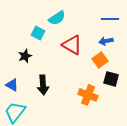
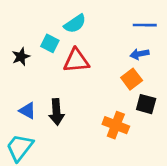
red triangle: (72, 45) -> (76, 61), moved, turned -35
black star: (25, 56) -> (21, 57), moved
blue triangle: (12, 85) -> (28, 111), moved

